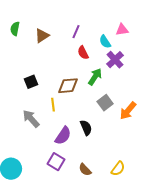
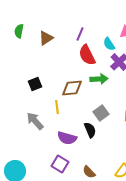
red semicircle: (83, 53) -> (87, 55), size x1.5
green arrow: (95, 77) -> (99, 79), turned 54
gray square: (105, 103) -> (101, 113), moved
purple semicircle: (63, 136) -> (67, 138), turned 72

